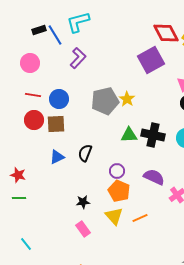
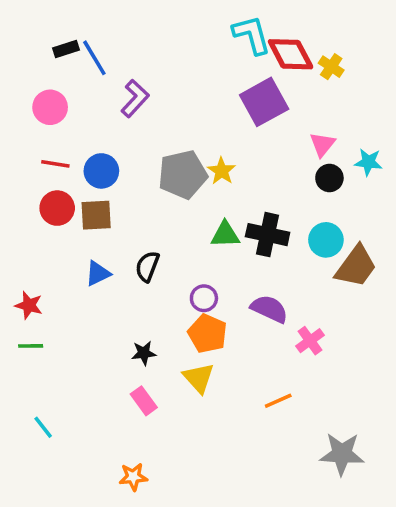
cyan L-shape: (78, 22) -> (252, 35), moved, turned 90
orange line: (140, 218) -> (278, 401), moved

